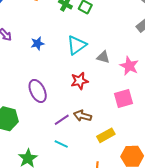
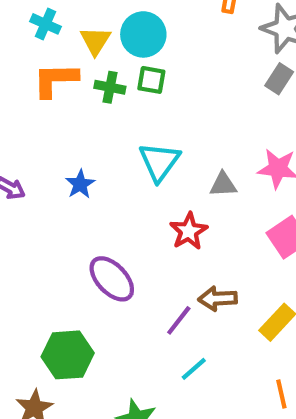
gray triangle: (103, 57) -> (223, 185), moved
cyan line: (61, 144) -> (194, 369), turned -48

